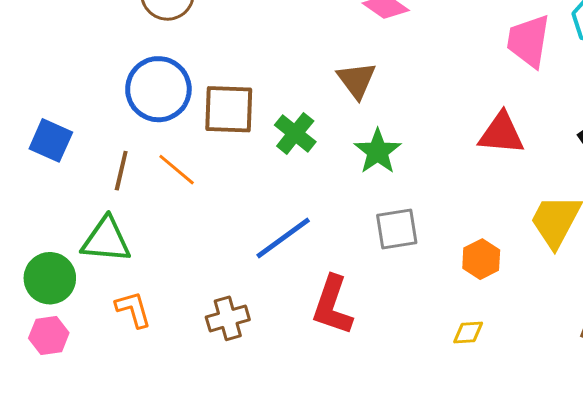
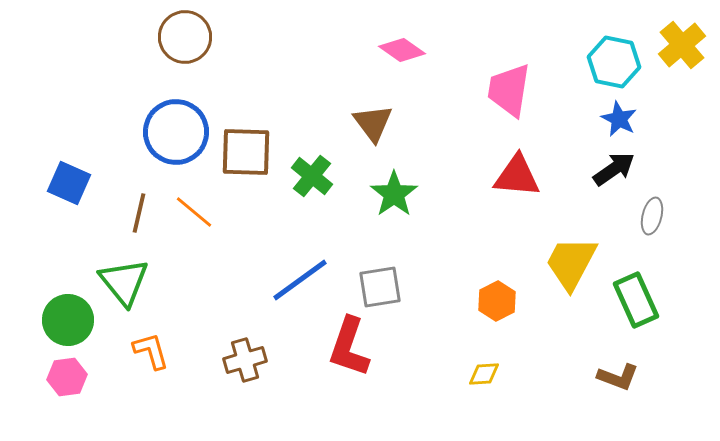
pink trapezoid: (528, 41) -> (509, 90), moved
gray square: (397, 229) -> (380, 287), moved
green triangle: (106, 240) -> (124, 282), turned 46

